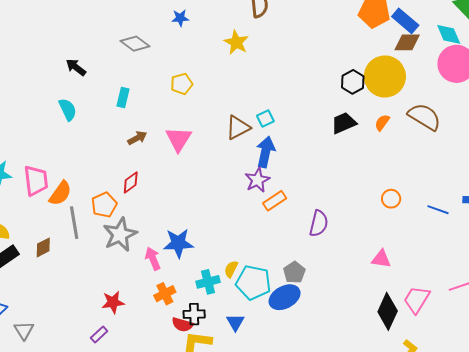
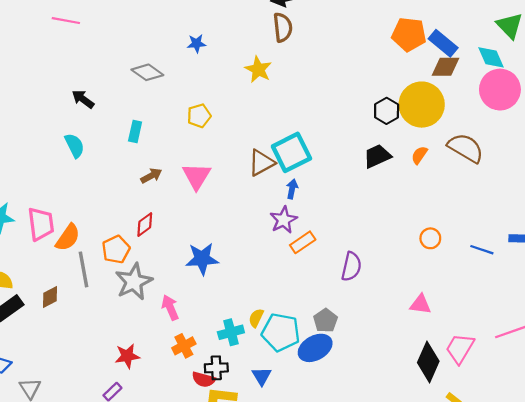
cyan square: (265, 119) -> (291, 152), size x2.0
blue arrow: (266, 152) -> (292, 189), size x0.6
blue star: (178, 243) -> (202, 259), moved

